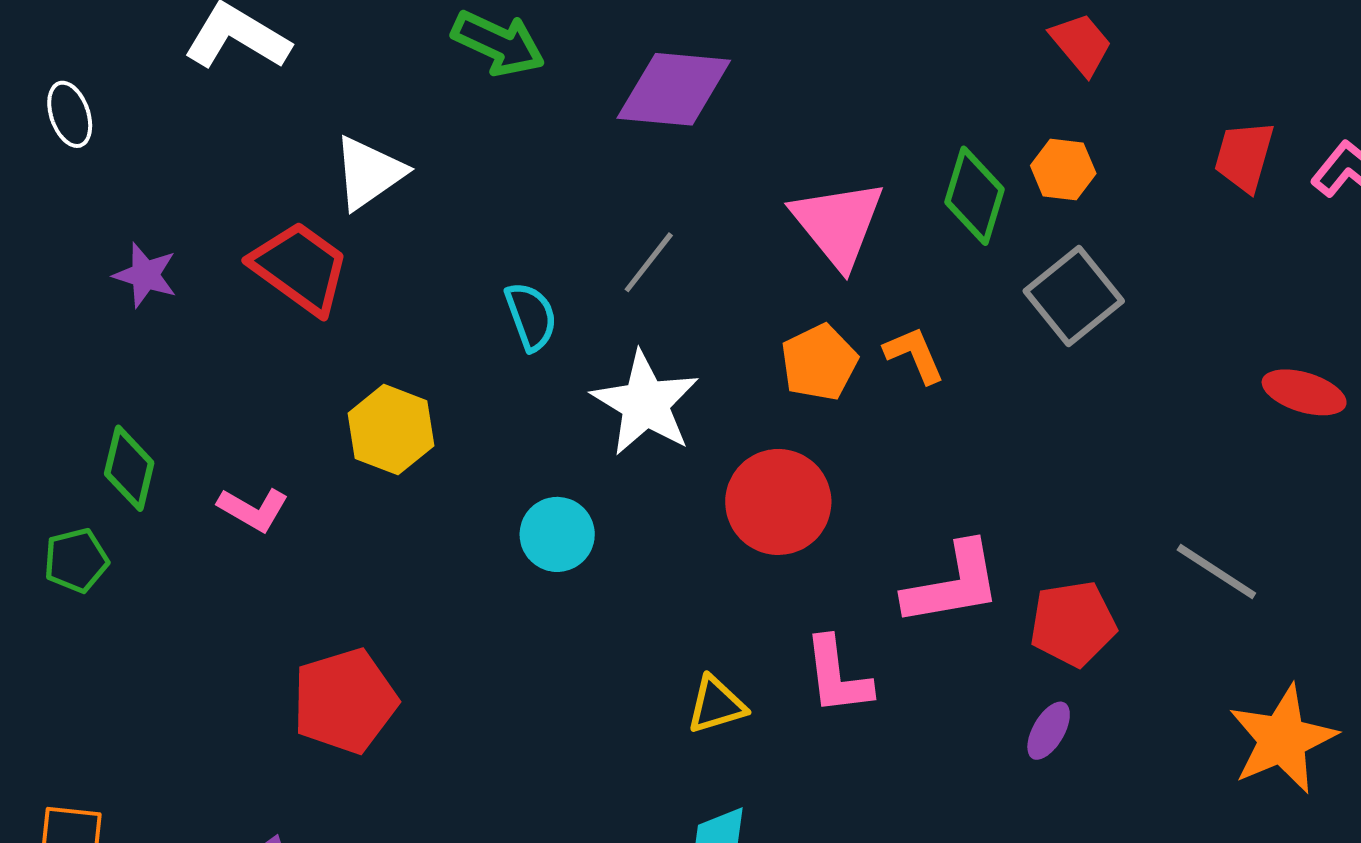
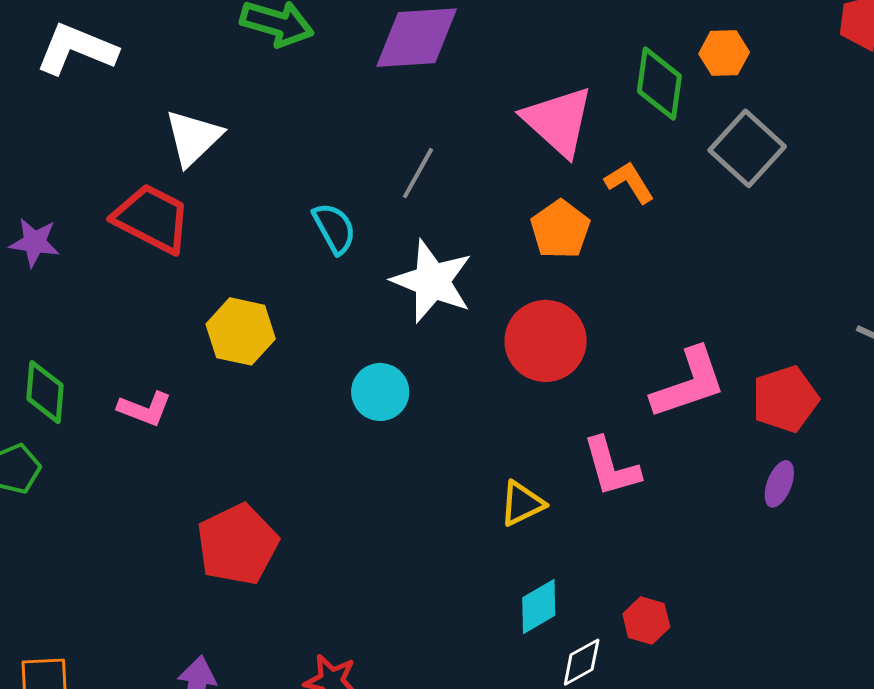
orange L-shape: (914, 355) -> (630, 182), moved

